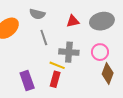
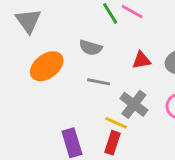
gray line: (44, 37) -> (99, 82), turned -63
gray cross: (69, 52) -> (134, 104), turned 30

